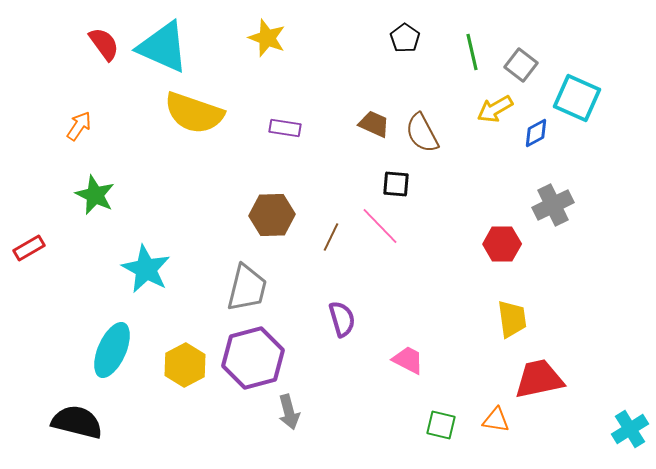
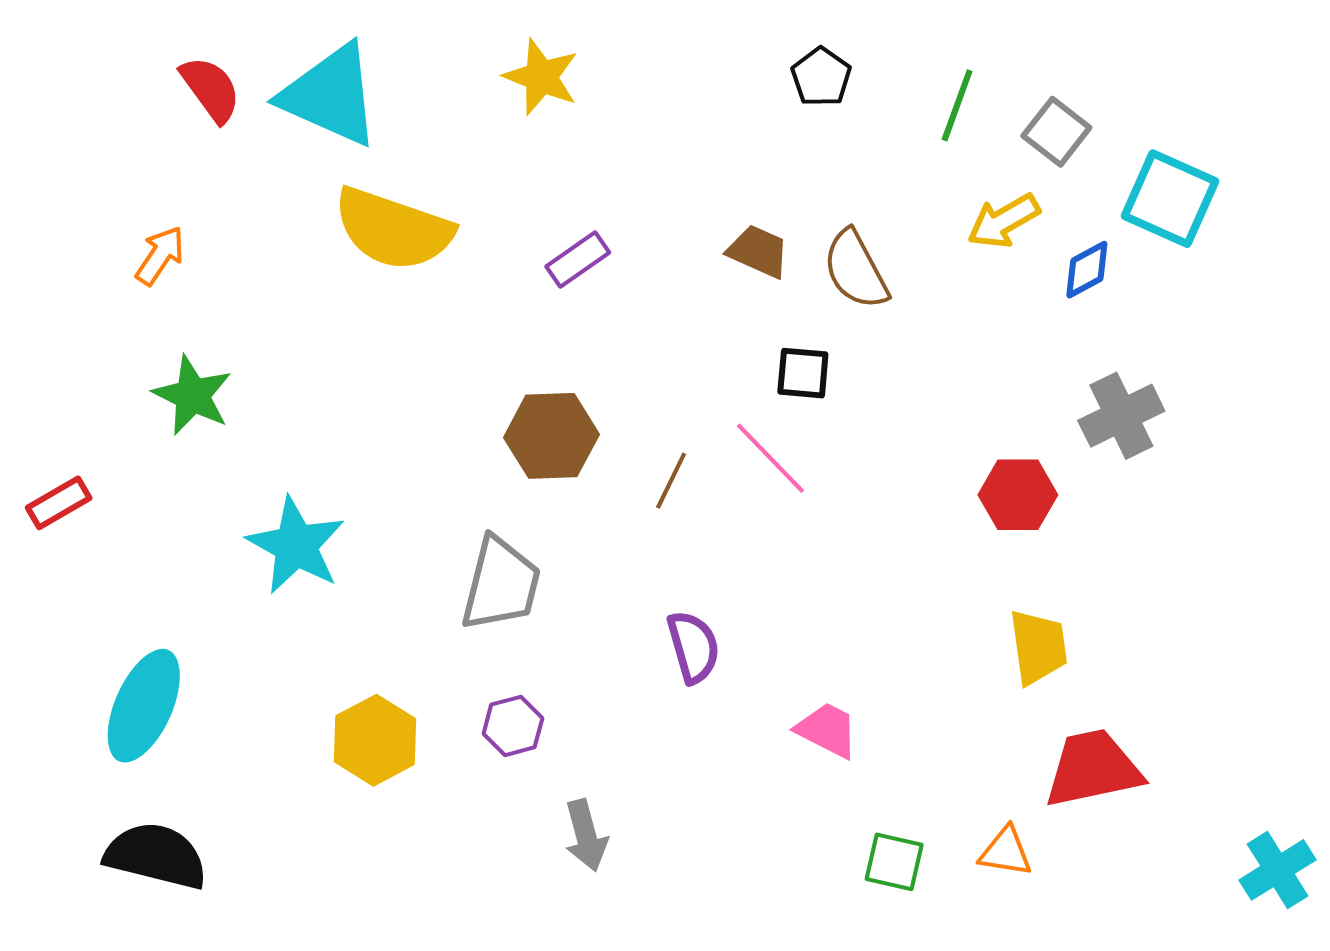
green line: (472, 52) -> (957, 105), turned 33
purple rectangle: (285, 128) -> (578, 260), turned -44
cyan ellipse: (112, 350) -> (144, 706), moved
purple hexagon: (253, 358) -> (513, 726), size x0.5

